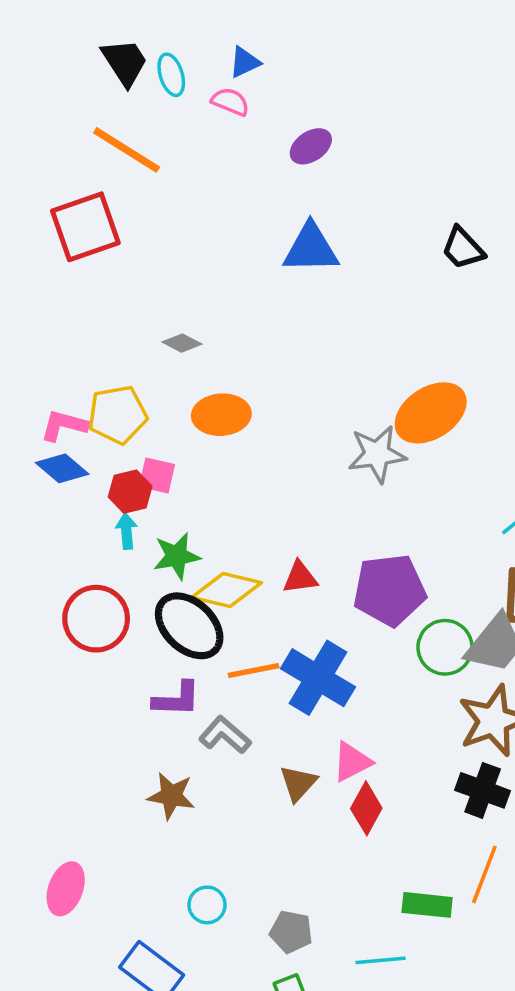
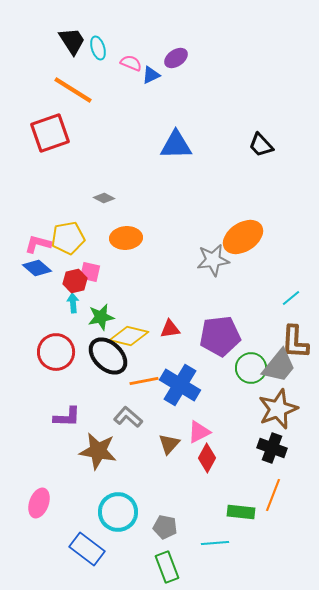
blue triangle: (245, 62) -> (151, 75), moved
purple ellipse: (311, 146) -> (176, 58), moved
purple L-shape: (177, 699) -> (67, 417), moved
brown star: (171, 796) -> (98, 451), size x1.4
cyan circle: (207, 905) -> (118, 512), size x1.8

